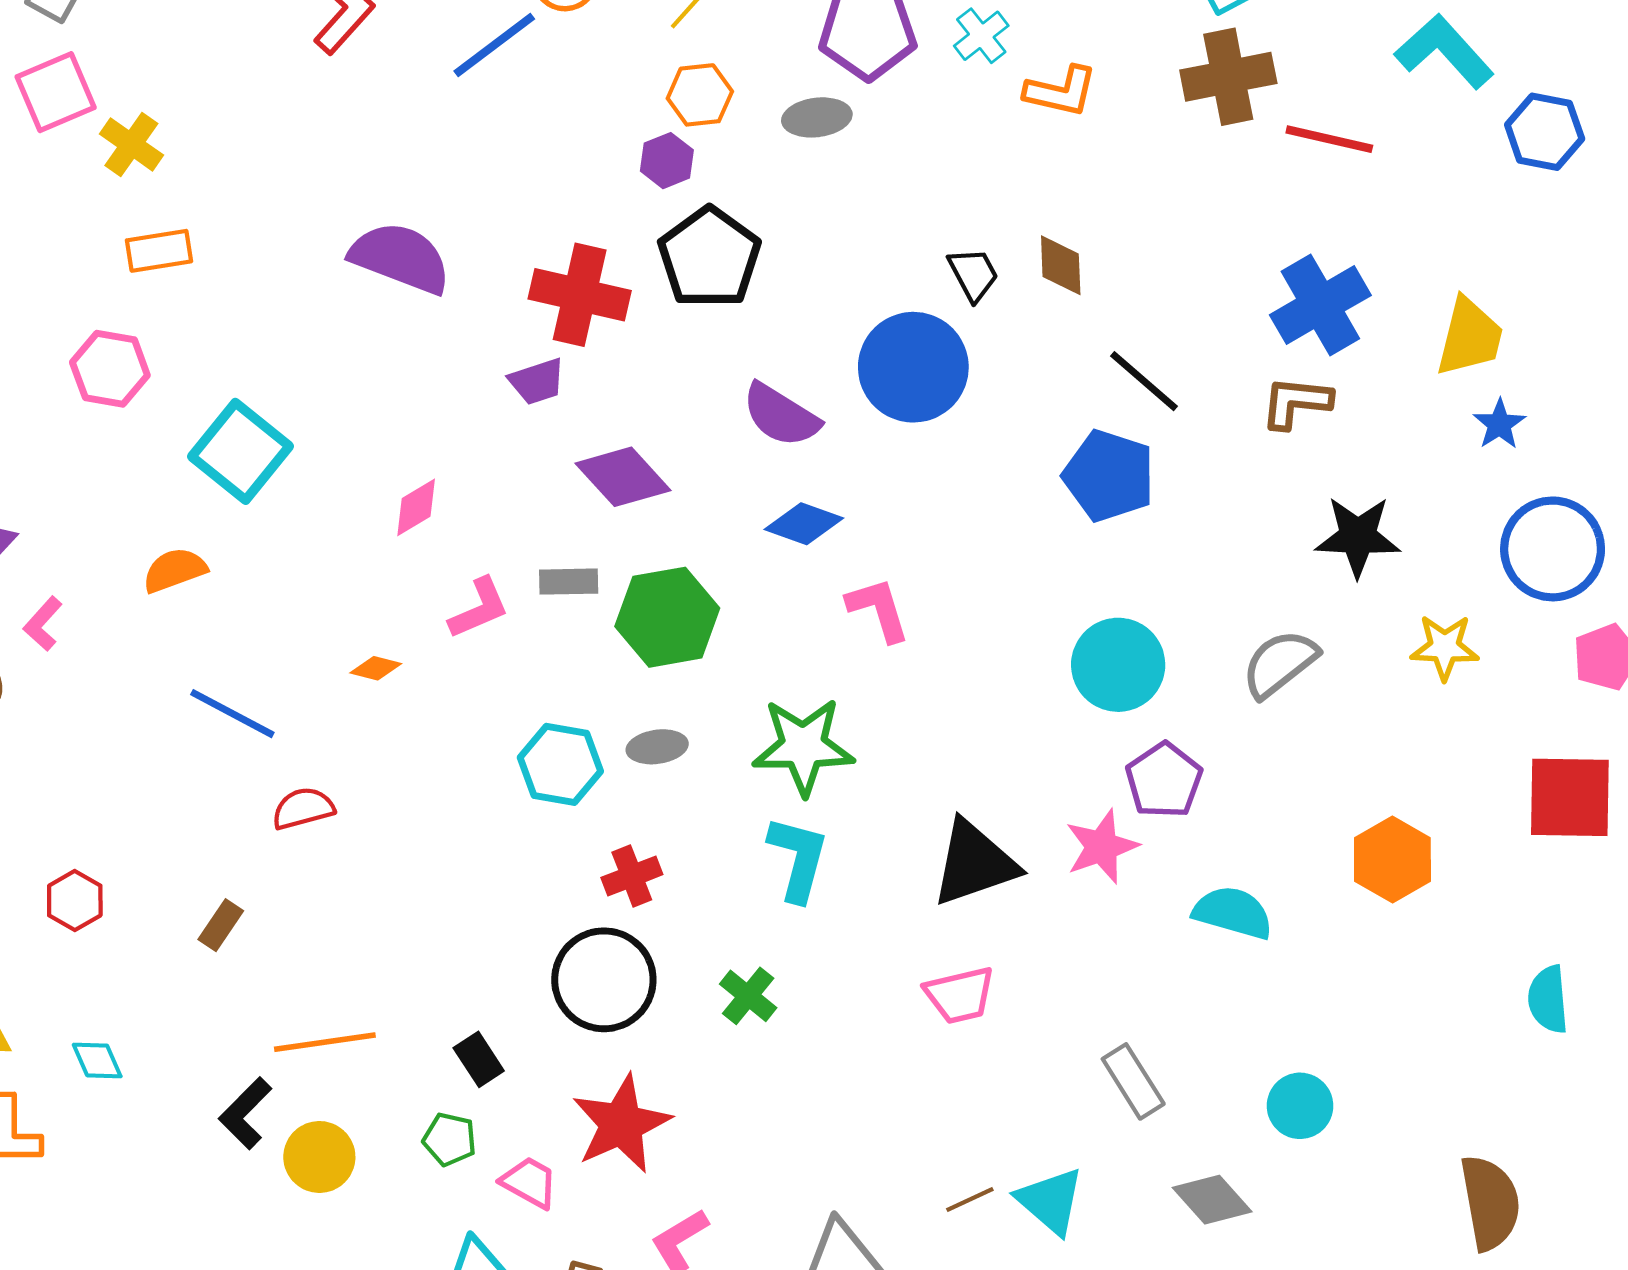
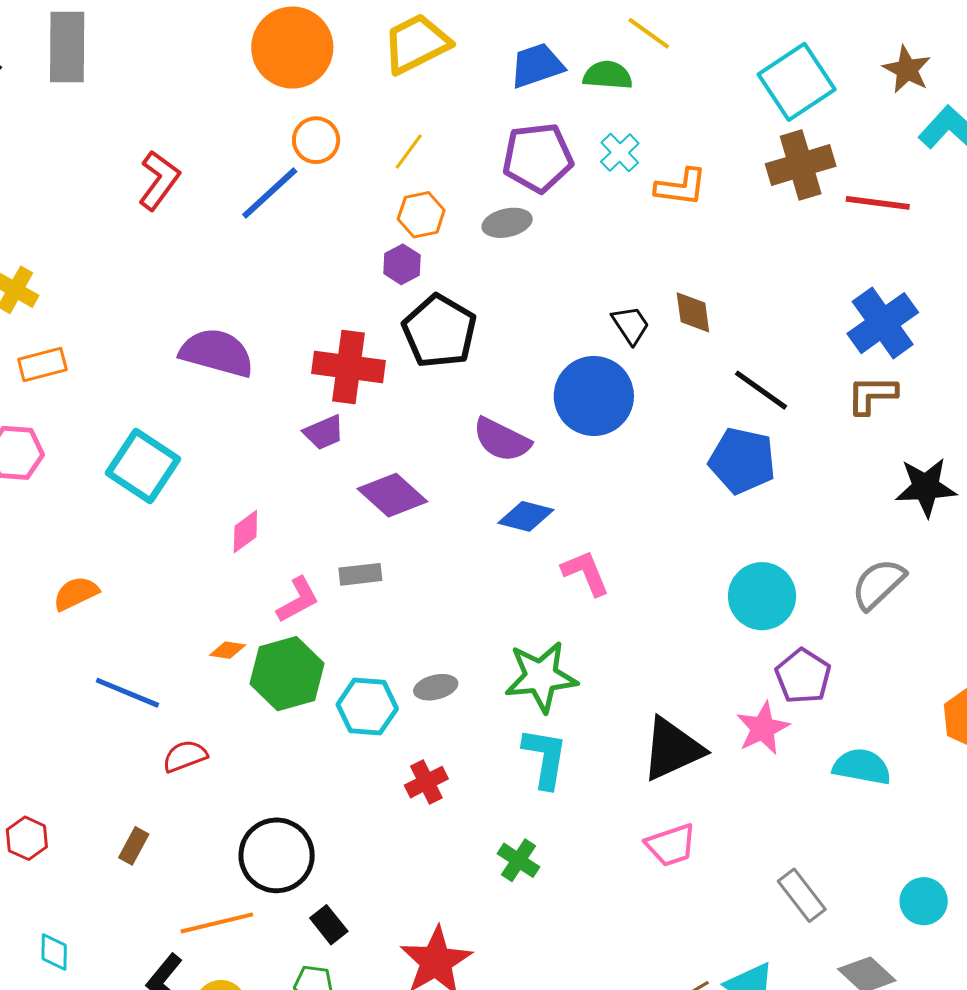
cyan square: (240, 451) -> (143, 466), moved
green hexagon: (667, 617) -> (287, 674), moved
black circle: (604, 980) -> (277, 855), moved
cyan diamond: (97, 1060) -> (54, 952), turned 30

